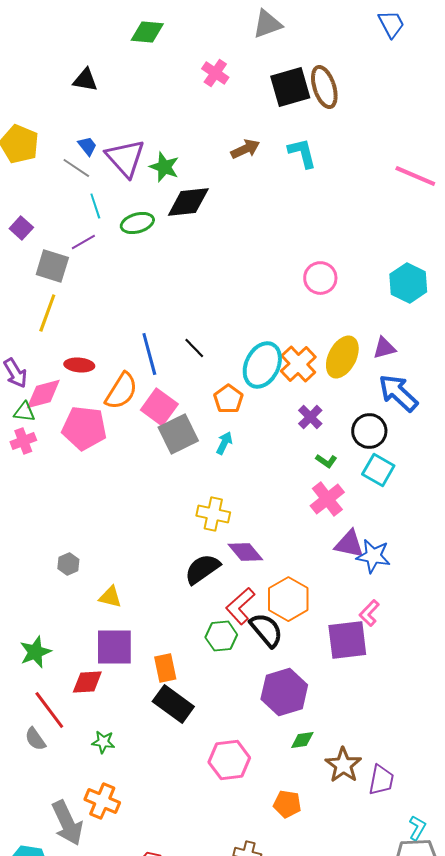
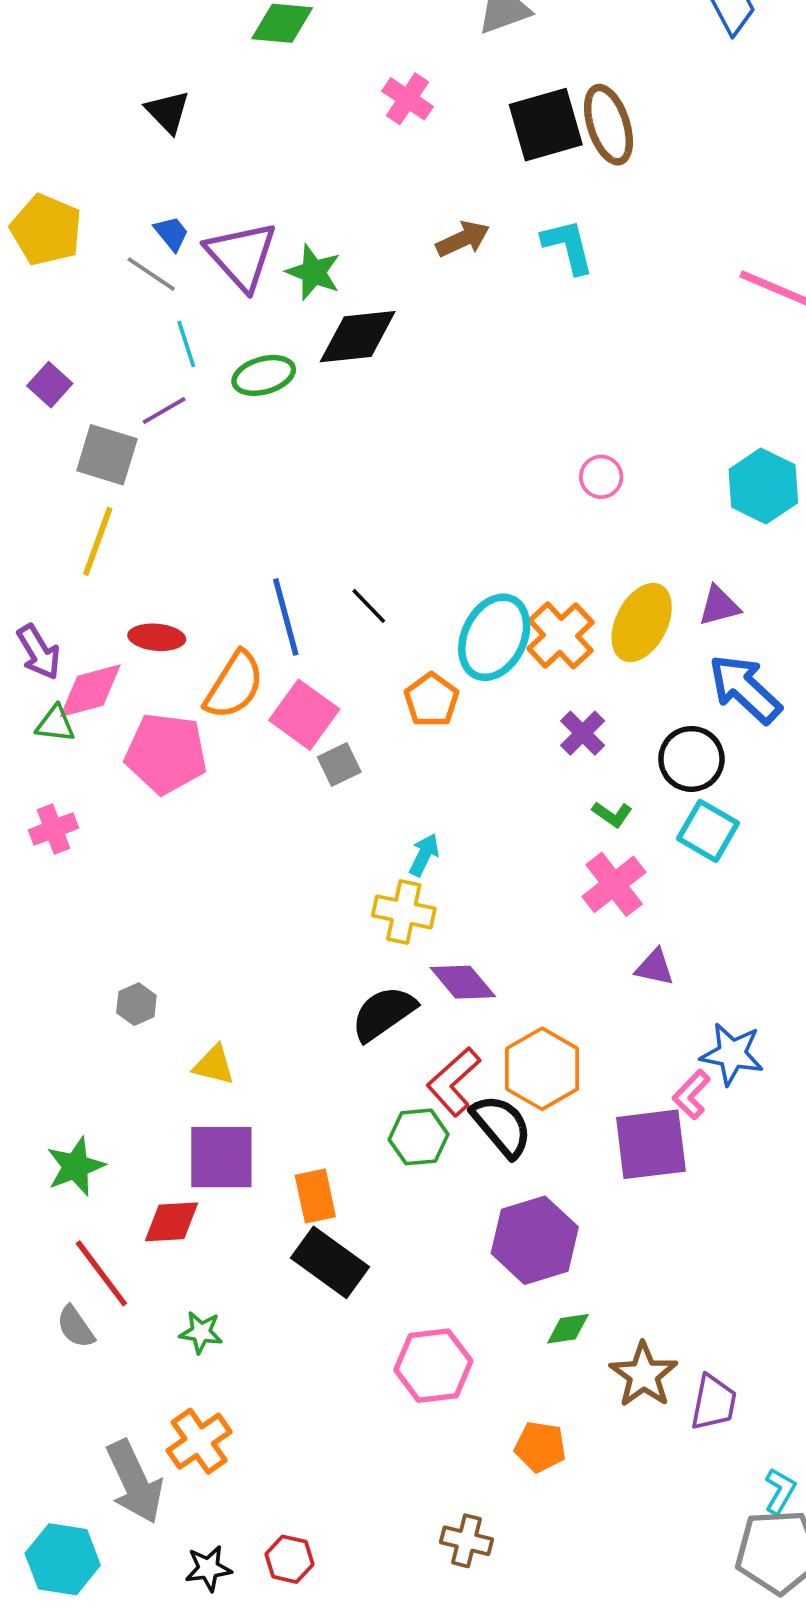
black triangle: (85, 80) -> (168, 112), turned 36
pink circle: (320, 278) -> (601, 477), size x0.7
gray square: (178, 434) -> (339, 764), size x0.6
pink cross: (23, 441) -> (53, 829), moved
cyan arrow: (224, 443) -> (424, 855), moved
purple triangle: (349, 544) -> (655, 967), size x0.7
blue star: (373, 556) -> (732, 1054), moved
orange cross: (102, 801) -> (199, 1441), turned 32

